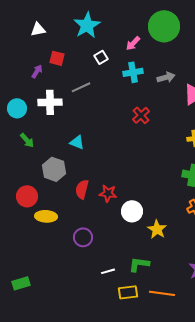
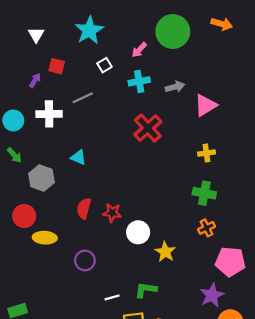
white triangle: (38, 29) -> (36, 35), turned -49
red cross: (141, 115) -> (148, 128), size x1.5
green arrow: (27, 140) -> (14, 155), moved
gray hexagon: (54, 169) -> (42, 178), moved

